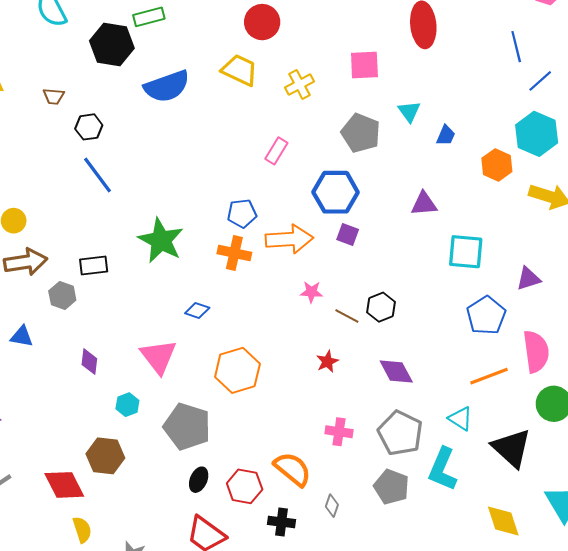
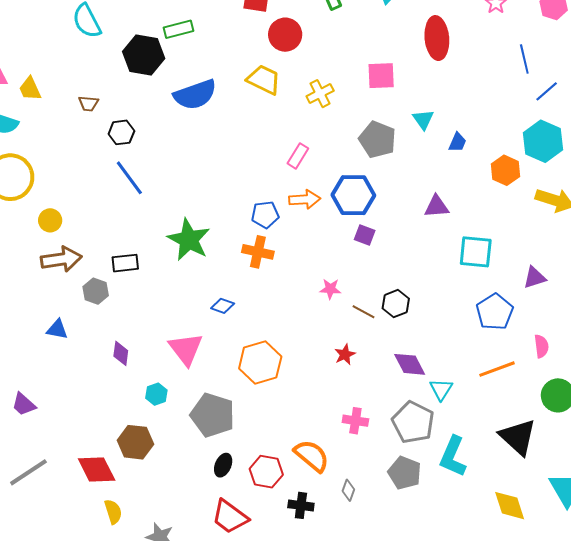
orange arrow: (289, 239) -> (305, 199), moved, size x0.7
pink semicircle: (536, 352) -> (541, 346), size x0.6
cyan triangle: (460, 419) -> (441, 389), moved, turned 30

